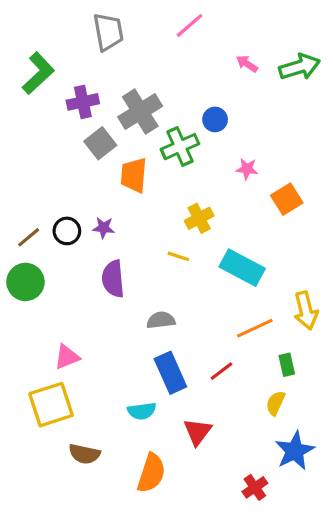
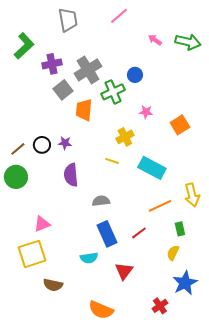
green arrow: (299, 67) -> (188, 42), turned 30
pink star: (247, 169) -> (146, 112), moved
orange semicircle: (151, 473) -> (101, 310), moved, turned 95

